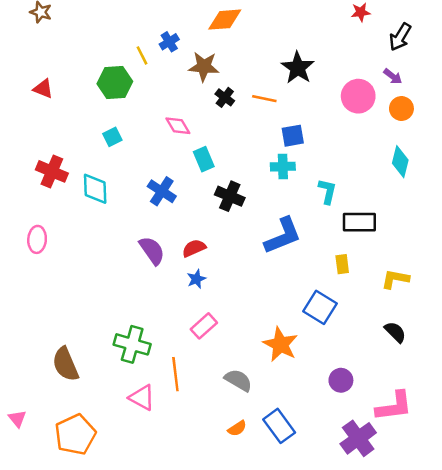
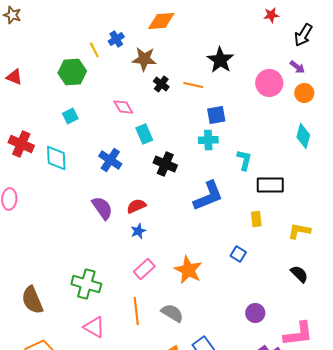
blue square: (320, 307) -> (238, 254), size x0.6
orange star: (280, 344) -> (188, 270), moved
orange line: (175, 374) -> (136, 311), moved

